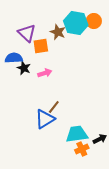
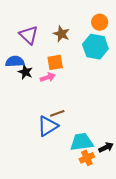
cyan hexagon: (76, 23) -> (95, 47), moved
orange square: (41, 46) -> (55, 62), moved
brown line: (54, 107) -> (57, 113), turned 32

